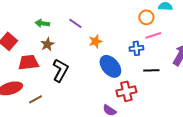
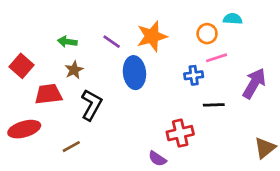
orange star: (95, 41) -> (152, 36), moved, size x1.6
blue ellipse: (110, 66) -> (134, 73), moved, turned 35
brown line: (35, 99) -> (71, 147), moved

